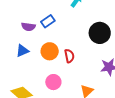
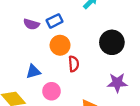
blue triangle: (22, 51) -> (33, 71), moved
orange circle: (50, 51) -> (60, 45), moved

